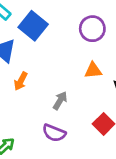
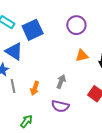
blue square: (33, 26) -> (33, 30), turned 35
orange arrow: (21, 81) -> (35, 88), moved

